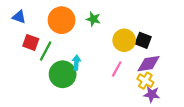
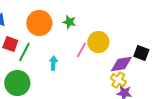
black square: (143, 40) -> (141, 53), moved
pink line: (117, 69) -> (81, 50), moved
green circle: (63, 74) -> (17, 83), moved

